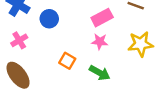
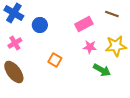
pink star: (100, 42) -> (90, 47), moved
green arrow: (100, 73) -> (102, 70), moved

